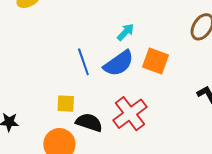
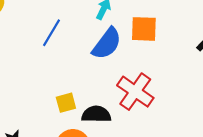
blue line: (83, 62) -> (51, 33), moved, turned 68

